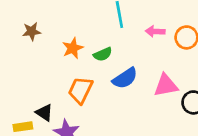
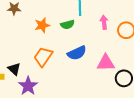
pink arrow: (155, 31) -> (104, 22), turned 72
green semicircle: (103, 54) -> (67, 25), moved

